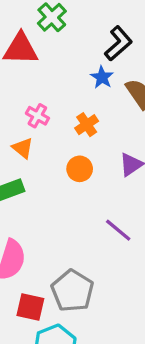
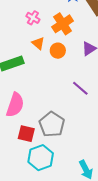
orange cross: (87, 125) -> (63, 24), size x1.5
orange triangle: (23, 148) -> (38, 43), moved

